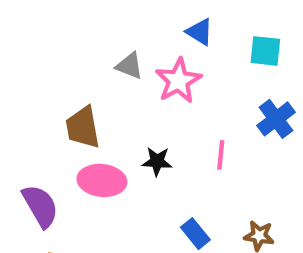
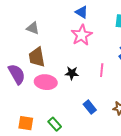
blue triangle: (200, 32) -> (82, 12), moved
gray triangle: (130, 66) -> (33, 28), moved
purple semicircle: (40, 206) -> (17, 74), moved

